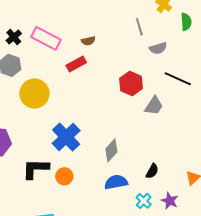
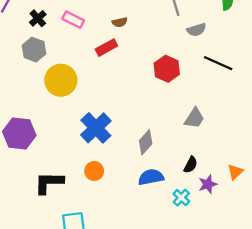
pink rectangle: (46, 38) -> (73, 20), size x0.7
gray trapezoid: (154, 106) -> (194, 118), moved
black L-shape: (36, 169) -> (49, 183), moved
purple star: (170, 201) -> (208, 184), moved, turned 30

